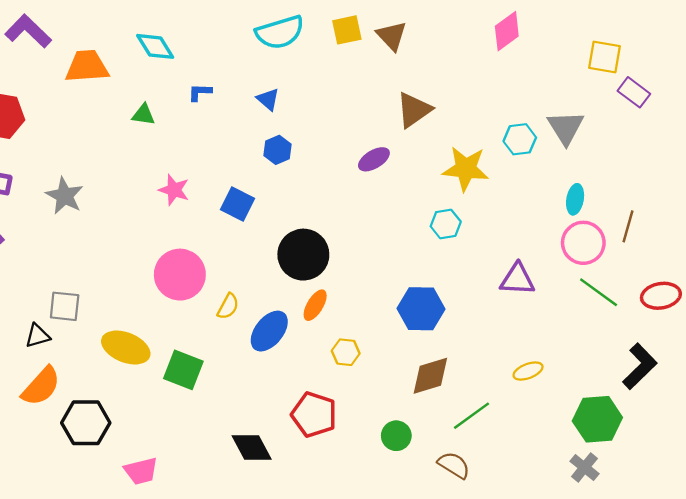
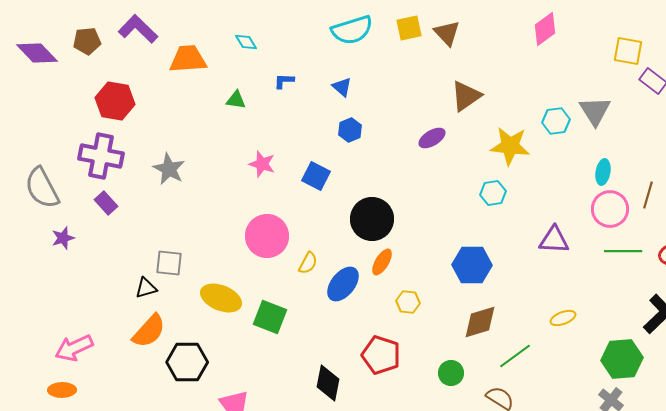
cyan diamond: (155, 46) -> (246, 42), size x0.7
green line: (599, 292) -> (623, 251), turned -36
black diamond: (252, 447) -> (328, 383), turned 39

